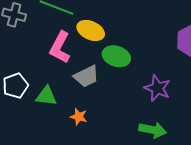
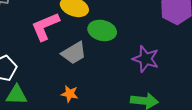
pink L-shape: (60, 47) -> (45, 26), turned 44
green triangle: (46, 96) -> (16, 95), moved

